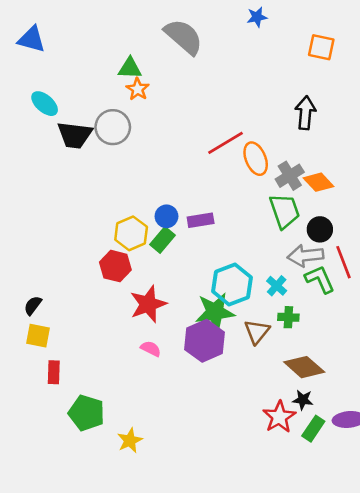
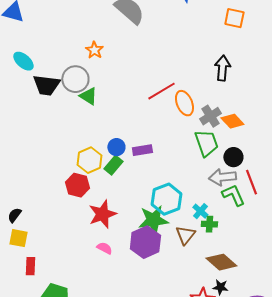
green triangle: (130, 68) -> (88, 96), moved, turned 30
cyan cross: (277, 286) -> (200, 211), moved

